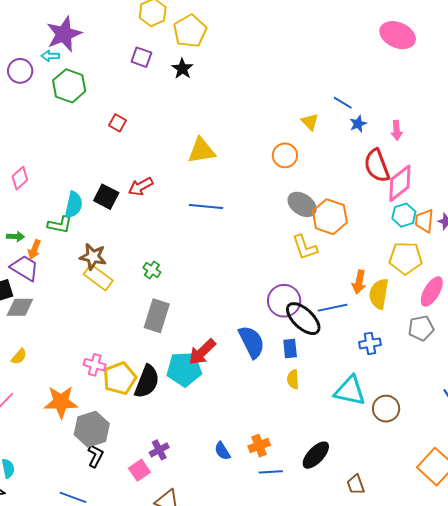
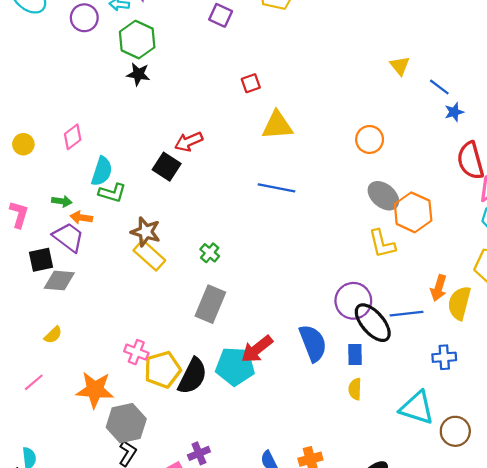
black star: (182, 69) -> (138, 74), moved, turned -30
yellow triangle: (310, 122) -> (400, 66), moved
red square: (118, 123) -> (251, 83), moved, turned 36
red arrow: (141, 187) -> (189, 142), moved
cyan semicircle: (74, 205) -> (102, 171), moved
orange arrow: (34, 249) -> (81, 217), turned 72

